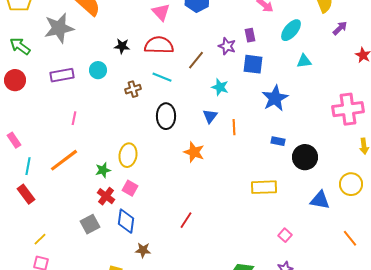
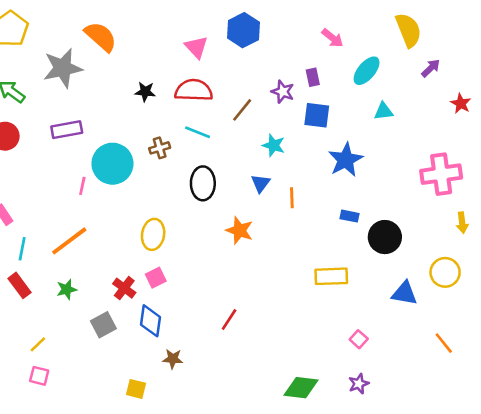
cyan circle: (98, 70) -> (112, 164), moved, size x1.8
green star: (103, 170) -> (67, 289), moved
pink square: (130, 188) -> (156, 278), turned 35

